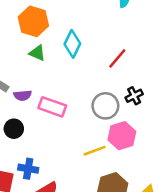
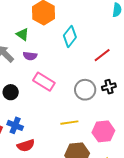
green triangle: (37, 53) -> (23, 34), moved
purple semicircle: (23, 95) -> (30, 56), moved
pink hexagon: (122, 136) -> (103, 131), moved

